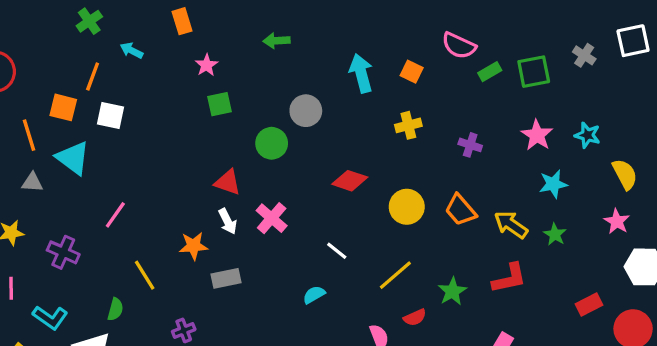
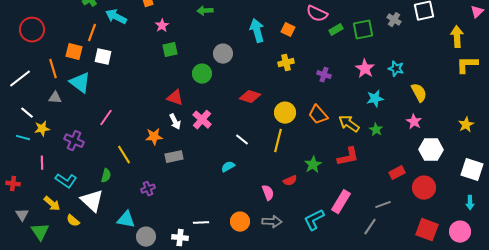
cyan arrow: (132, 50) -> (116, 17), size x1.5
yellow line: (395, 275) -> (278, 141), moved, turned -35

